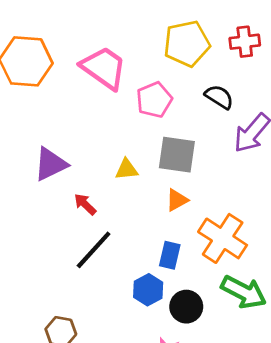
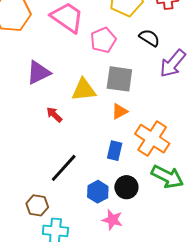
purple triangle: (50, 164) -> (38, 73), moved
yellow triangle: (127, 169) -> (84, 90), size x1.5
black line: (94, 250) -> (64, 168), moved
blue hexagon: (148, 290) -> (98, 192), moved

